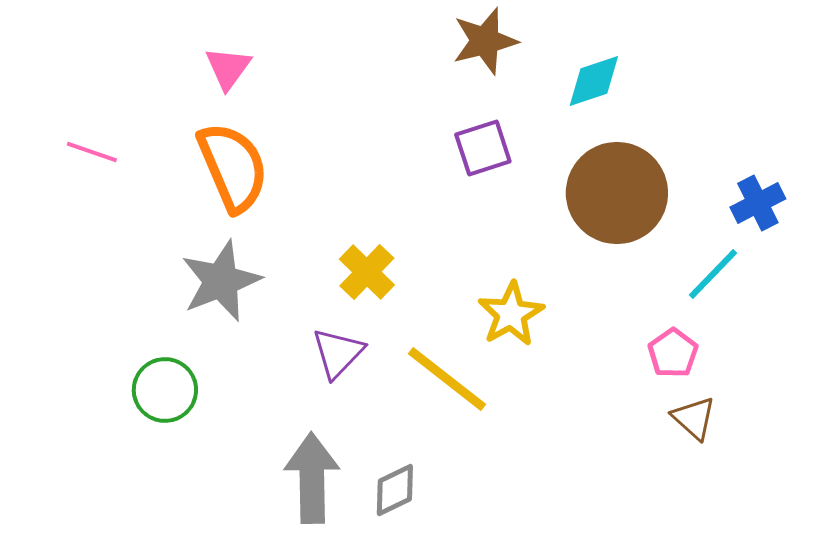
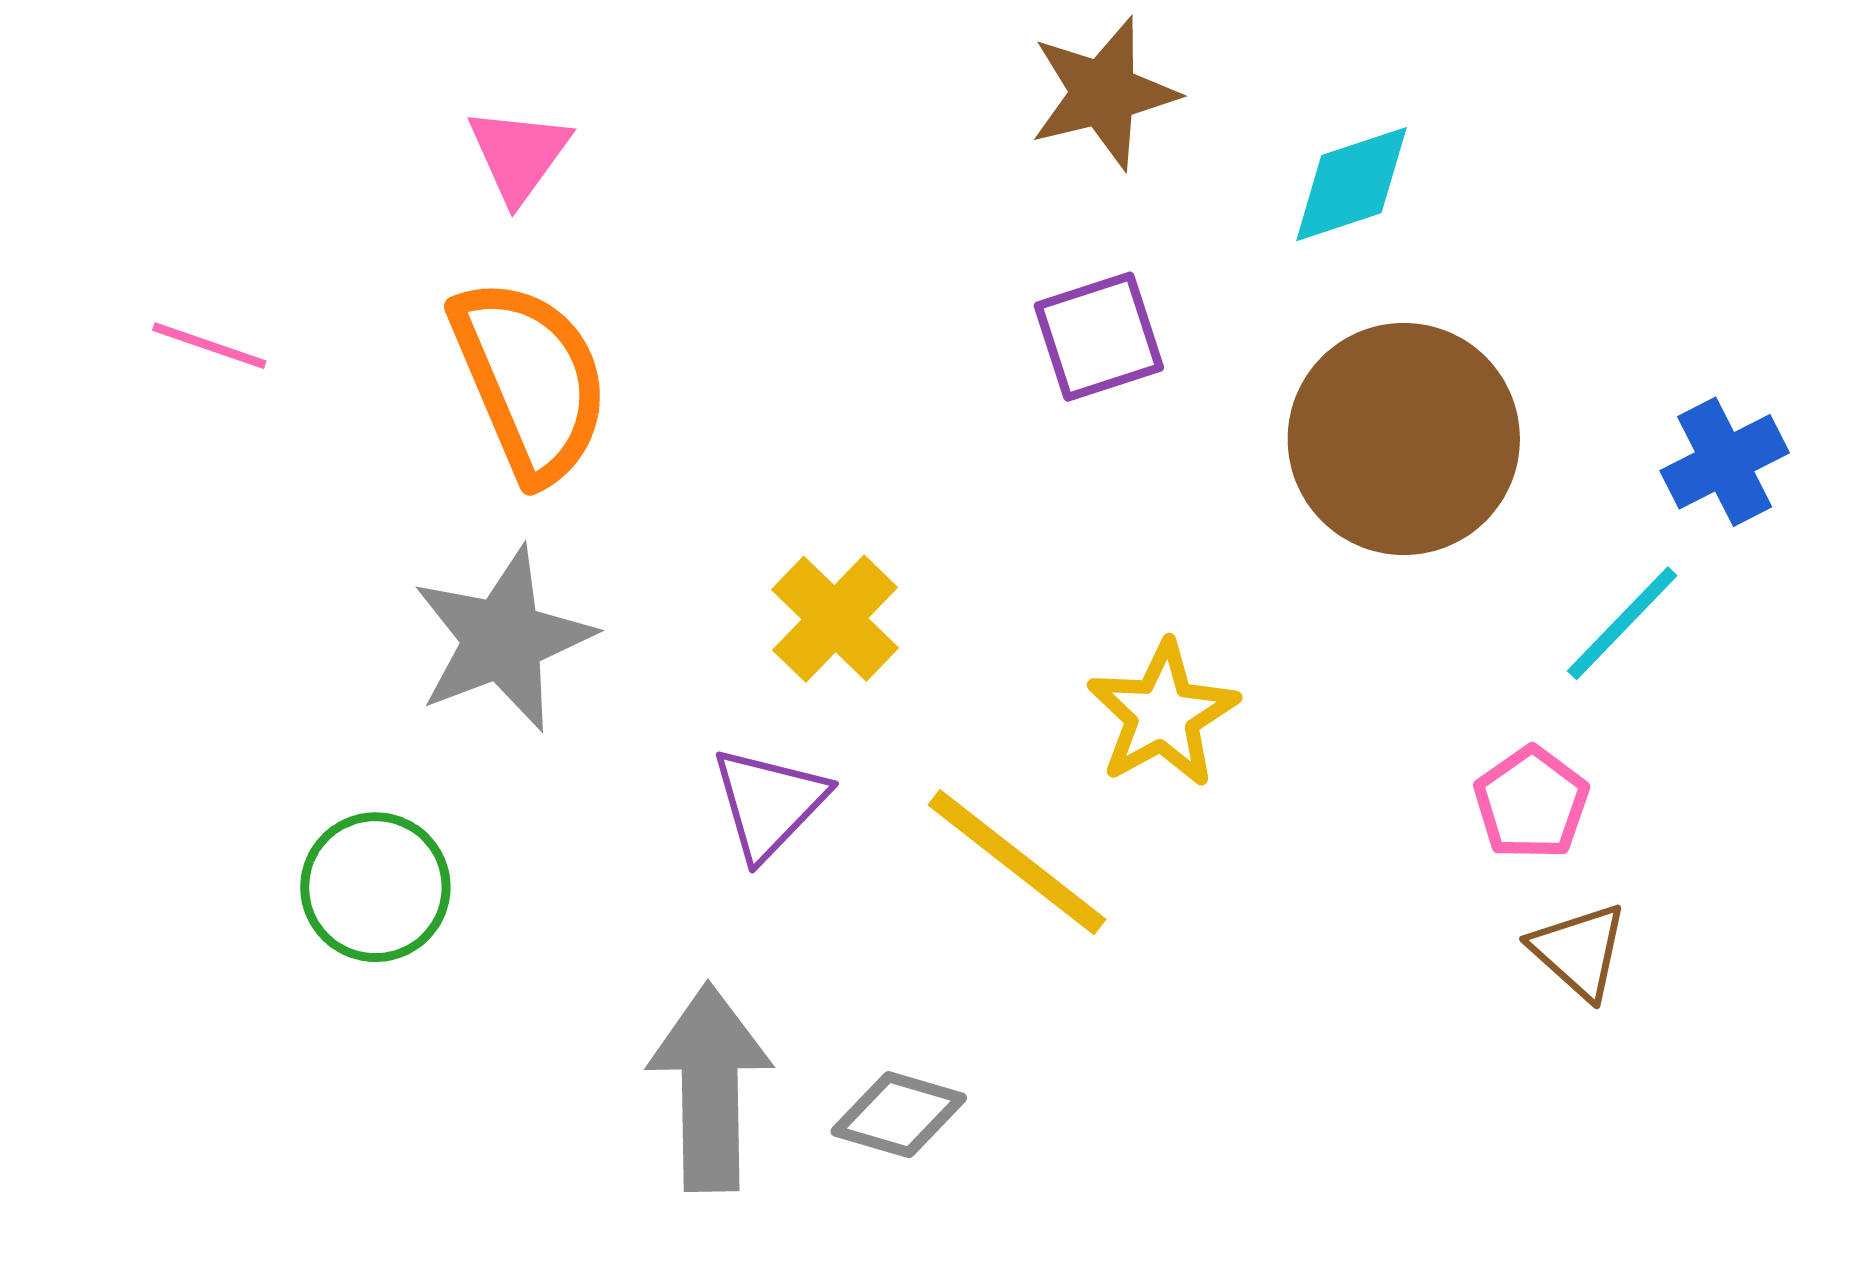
gray diamond: (395, 490) -> (899, 1115), turned 42

